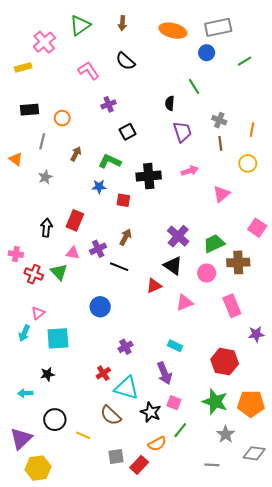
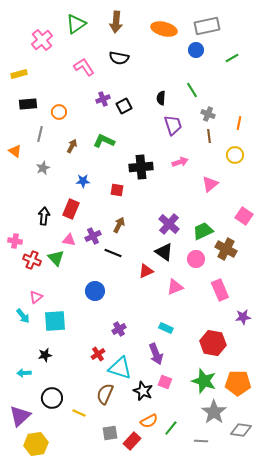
brown arrow: (122, 23) -> (116, 22), size x1.5
black semicircle: (125, 61) -> (119, 58), turned -30
yellow rectangle: (23, 67) -> (19, 74), moved
green line: (194, 86) -> (192, 90), moved
black square: (128, 132) -> (124, 106), moved
green L-shape: (110, 161) -> (104, 141), moved
blue star: (99, 187) -> (83, 181), moved
brown cross: (238, 262) -> (226, 249), turned 30
cyan arrow: (24, 333) -> (23, 316), turned -63
brown semicircle: (111, 415) -> (105, 394), turned 70
green line: (180, 430) -> (171, 428), moved
gray star: (226, 434) -> (214, 412), size x1.4

